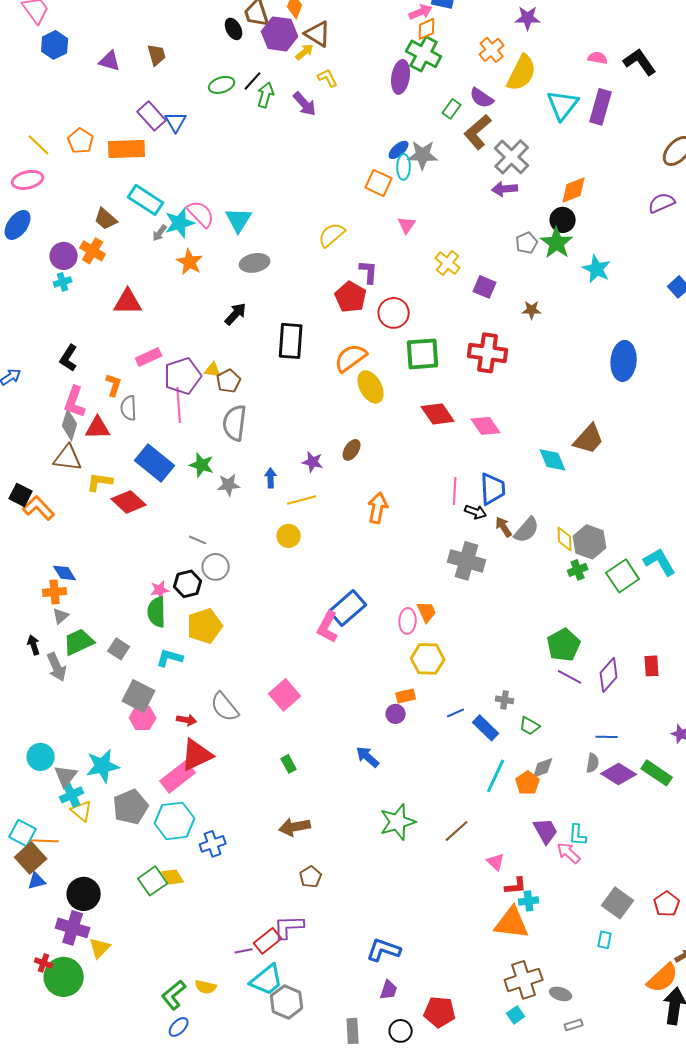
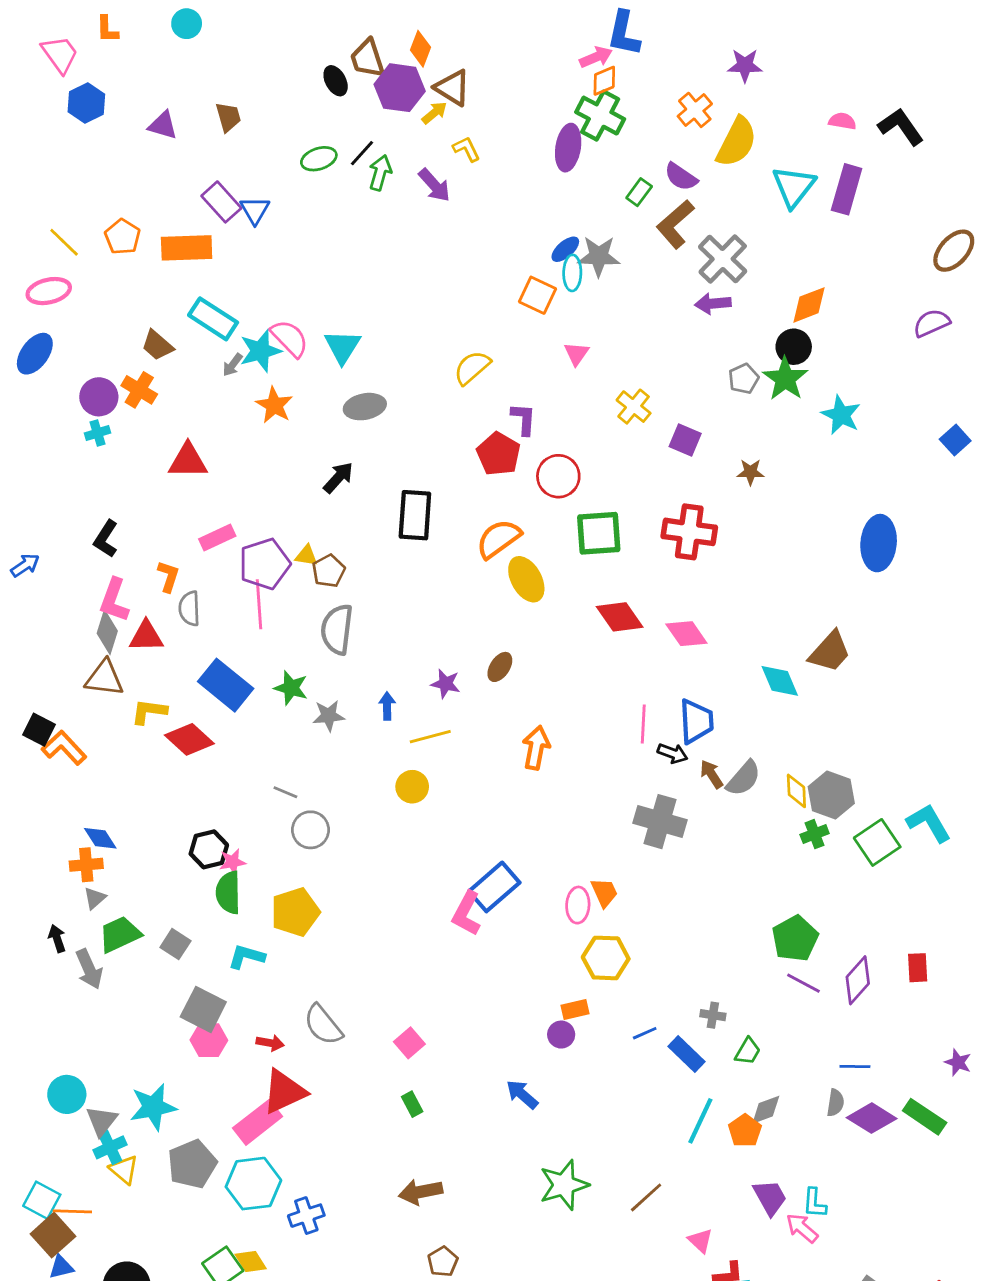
black hexagon: (188, 584) -> (209, 849), moved
pink square: (285, 695) -> (409, 1043), moved, size x0.7
green trapezoid: (530, 726) -> (748, 1051), turned -90

